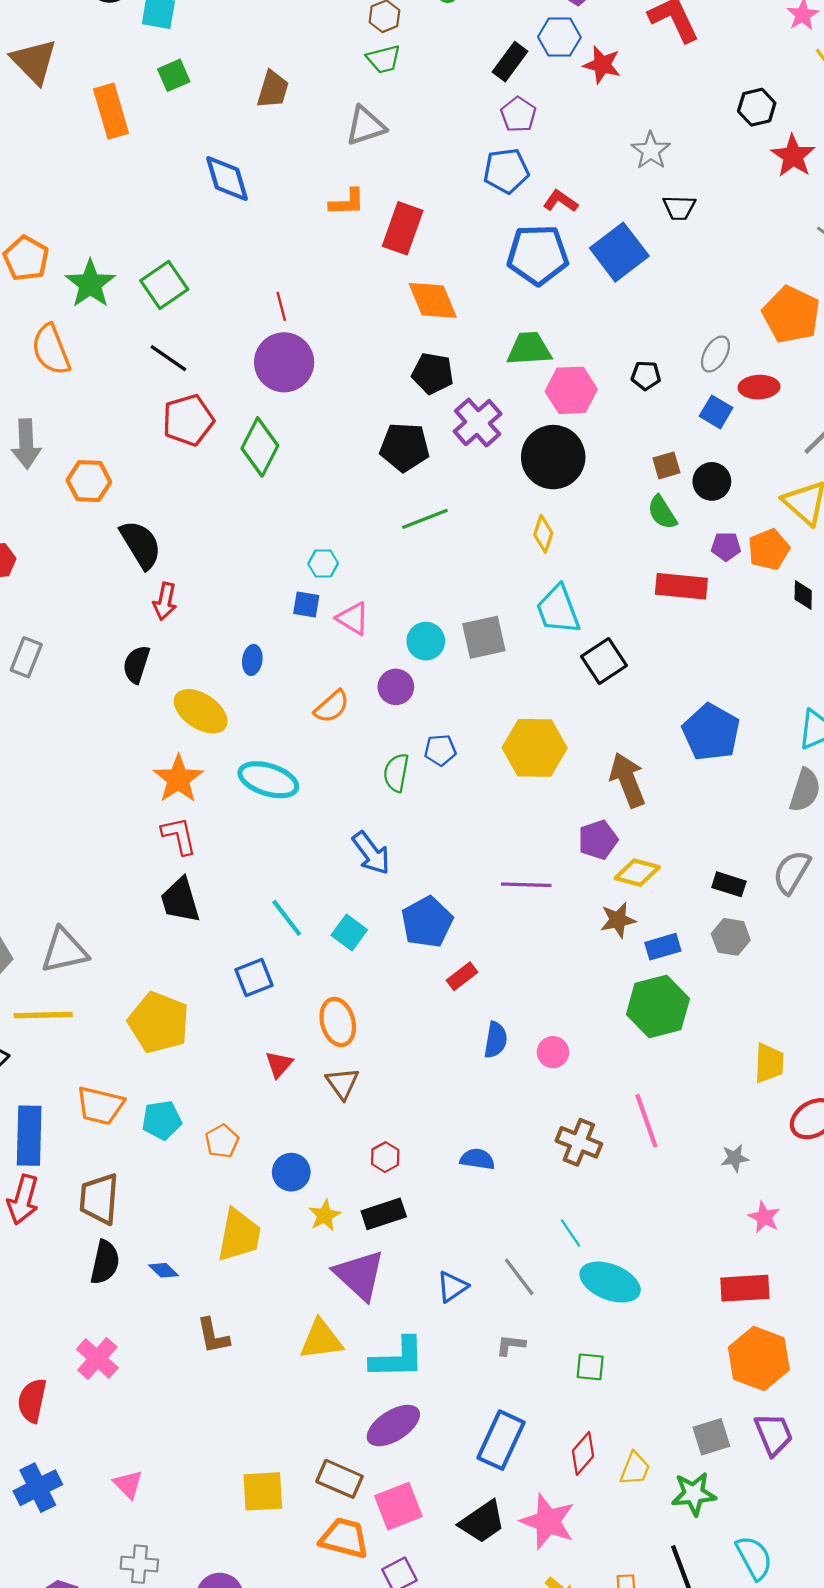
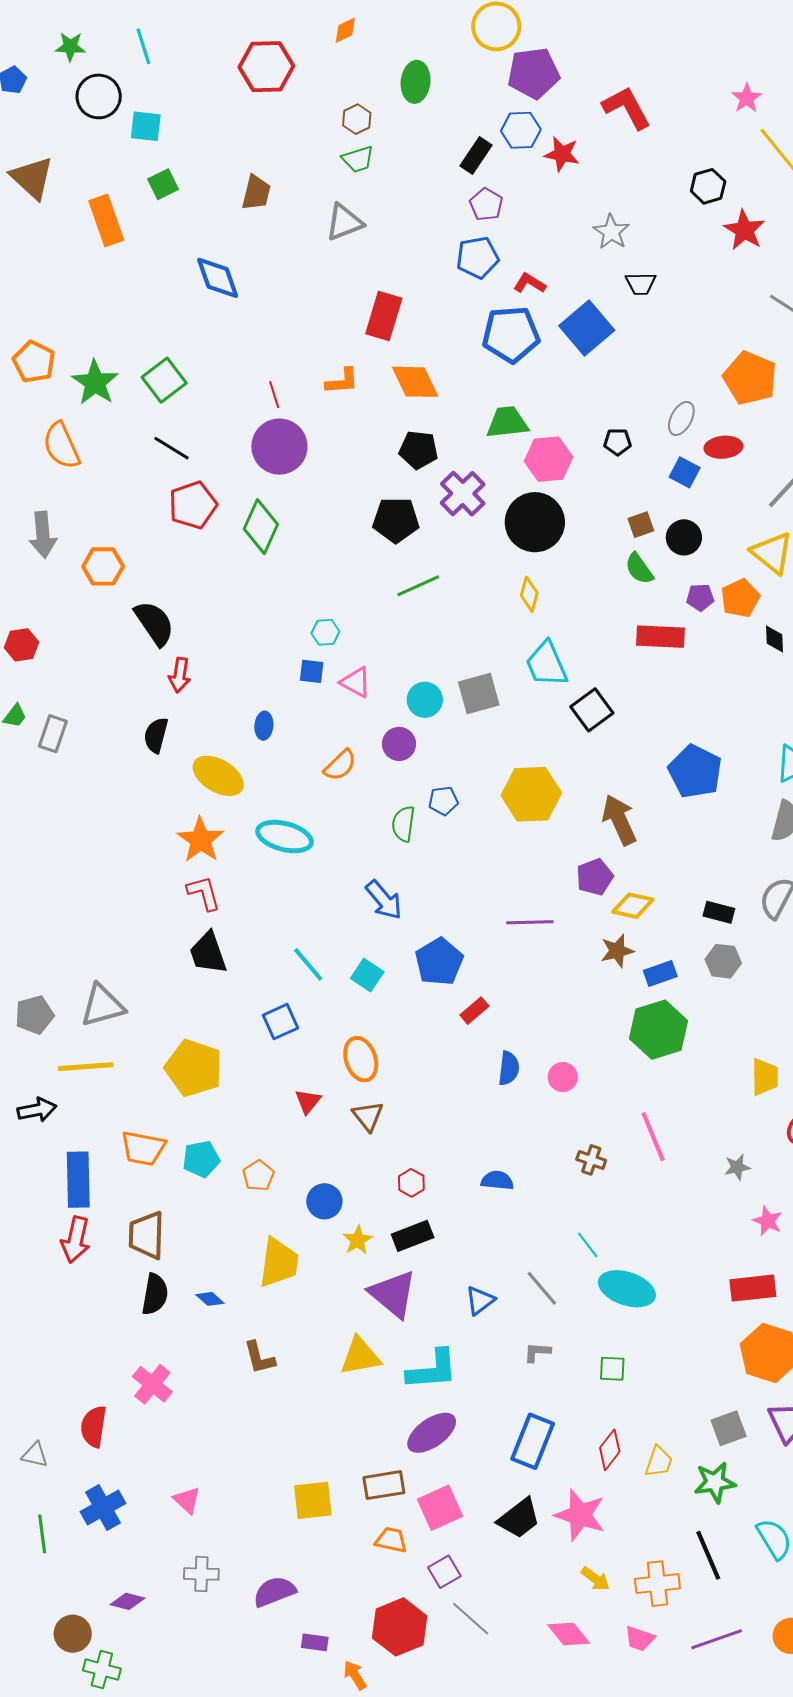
orange L-shape: (347, 202) -> (342, 381), moved
brown cross: (579, 1142) -> (591, 1160), size x0.7
brown rectangle: (340, 1479) -> (384, 1485), turned -30
orange trapezoid: (344, 1538) -> (391, 1540), size x0.7

